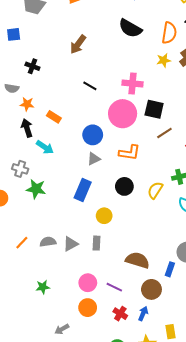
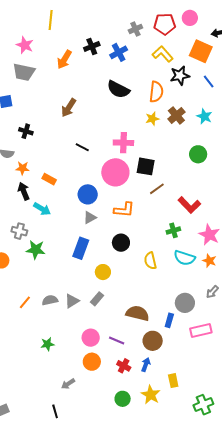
yellow semicircle: (155, 190) -> (150, 261), moved, turned -42
gray rectangle: (97, 243) -> (97, 299), turned 40

